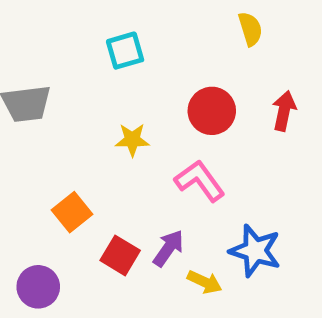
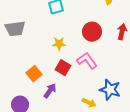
purple arrow: (168, 248) -> (50, 91), moved
red square: (120, 255) -> (63, 68), moved

